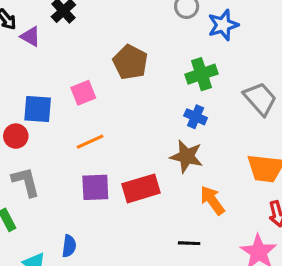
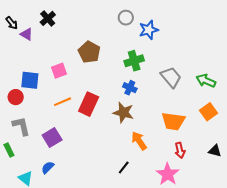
purple square: (95, 187) -> (52, 138), moved, turned -30
red rectangle: (141, 188) -> (89, 104), moved, turned -50
black line: (189, 243) -> (124, 168), turned -56
blue semicircle: (69, 246) -> (48, 168), turned -144

